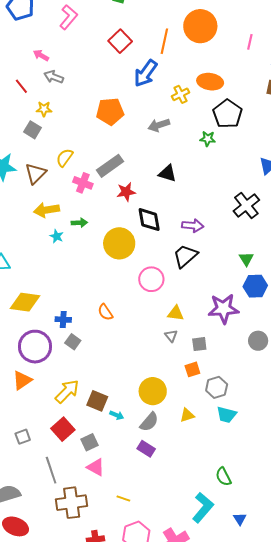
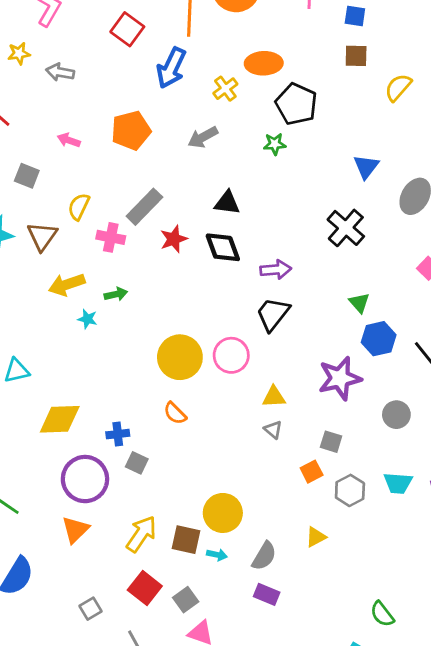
pink arrow: (41, 55) -> (69, 140), moved
gray arrow: (54, 77) -> (60, 72), moved
yellow star: (44, 109) -> (19, 53), moved
black diamond: (149, 220) -> (223, 247), moved
yellow circle: (119, 243) -> (180, 357), moved
gray square: (199, 344) -> (331, 442), moved, turned 35
yellow circle: (153, 391) -> (223, 513), moved
cyan trapezoid: (227, 415) -> (398, 483), moved

